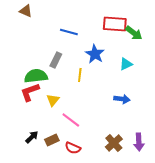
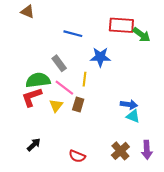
blue star: (95, 54) -> (100, 57), turned -30
gray rectangle: (56, 60) -> (59, 63), turned -63
cyan triangle: (126, 64) -> (133, 116), moved, turned 48
pink line: (71, 120) -> (64, 88), moved
brown rectangle: (52, 140) -> (78, 104), moved, turned -48

